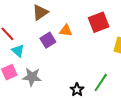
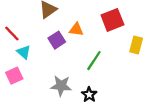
gray star: (32, 77) -> (61, 86), moved
green line: (101, 83) -> (94, 61), moved

